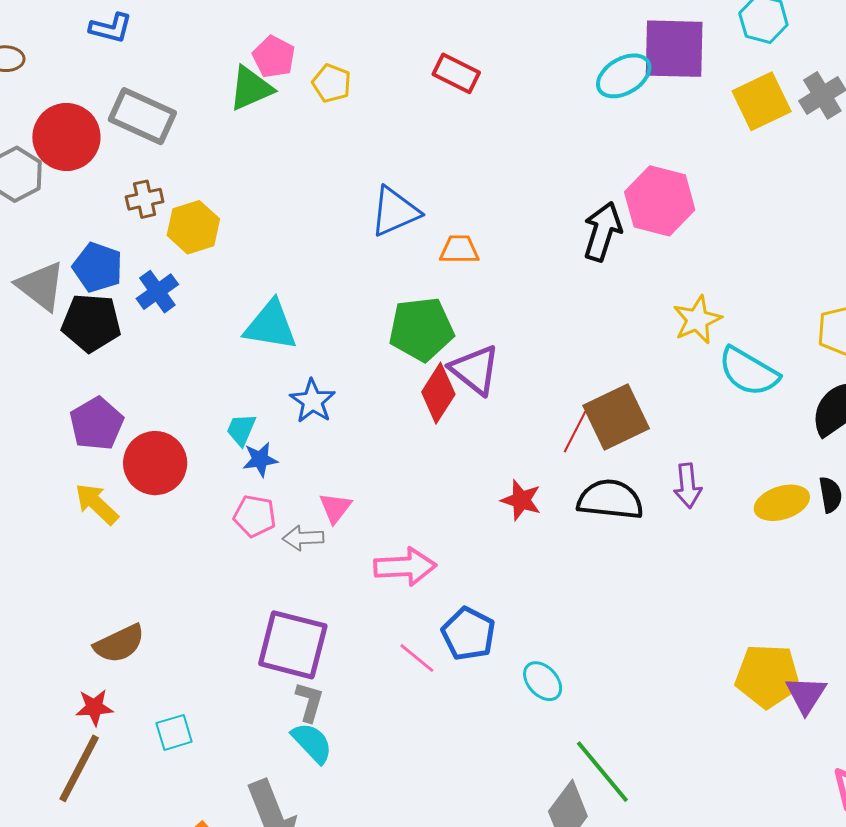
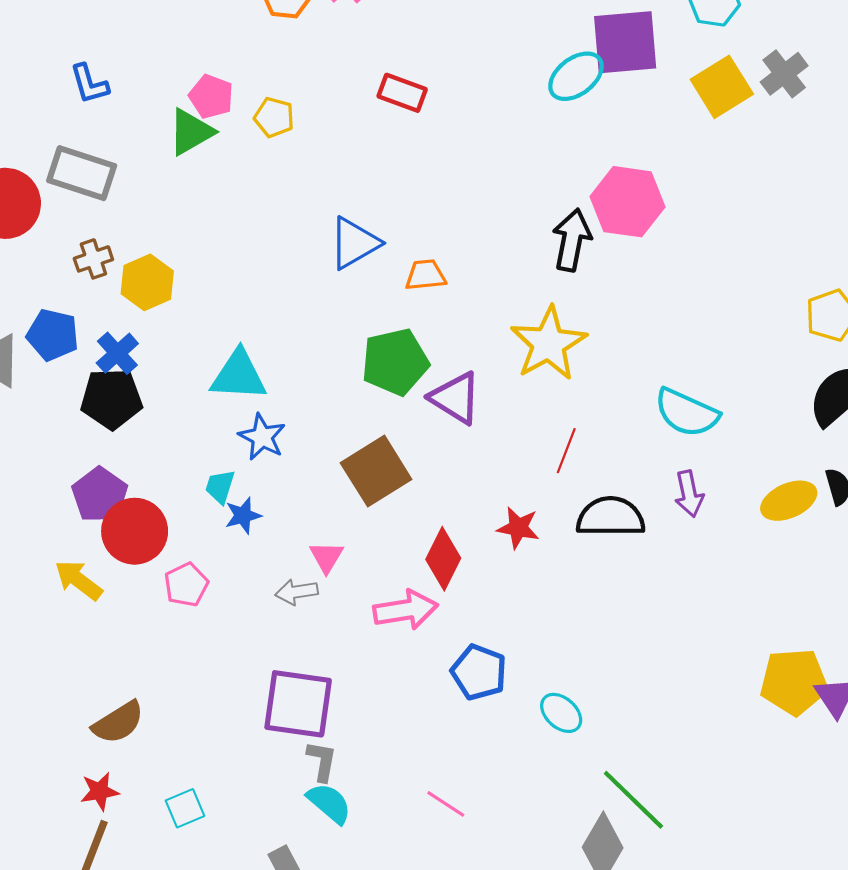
blue L-shape: (111, 28) -> (89, 84), moved, turned 66
yellow star: (697, 320) -> (549, 344), moved, size x1.5
black pentagon: (91, 323) -> (111, 399), moved
cyan semicircle: (749, 372) -> (687, 413), moved
red diamond: (438, 393) -> (443, 559), moved
blue star: (313, 401) -> (262, 437), moved
brown square: (616, 417) -> (376, 471), moved
purple pentagon: (97, 424) -> (100, 495), moved
pink pentagon: (255, 516) -> (186, 585), moved, turned -30
pink line: (417, 658) -> (446, 804), moved

